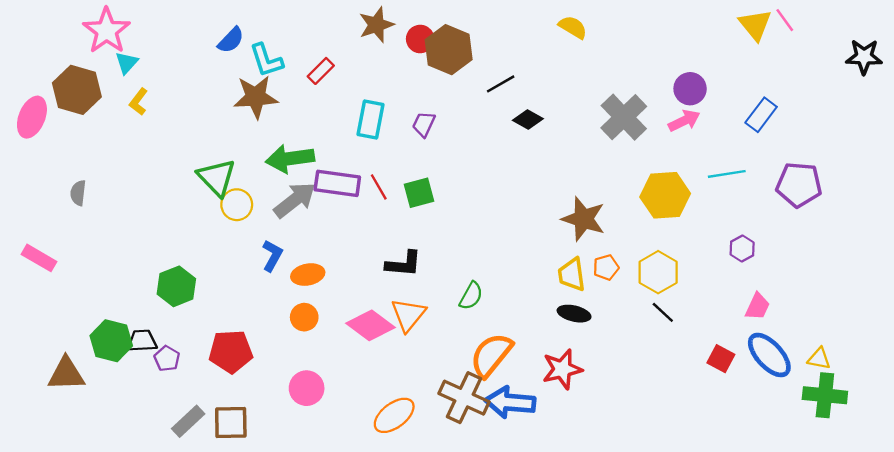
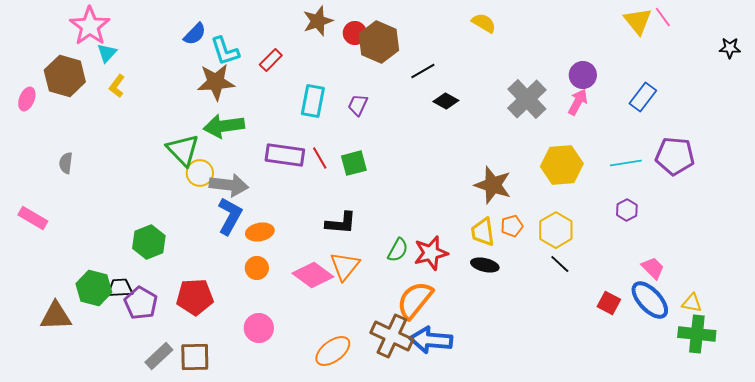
black star: (864, 57) -> (730, 48), size x0.7
pink ellipse: (32, 117) -> (27, 99), size x0.7
pink arrow: (684, 121) -> (578, 102), turned -36
green arrow: (290, 159) -> (224, 126), moved
cyan line: (727, 174) -> (626, 163), moved
gray arrow: (295, 200) -> (229, 185), moved, turned 45
blue L-shape: (272, 256) -> (230, 216), size x1.4
pink trapezoid: (758, 306) -> (653, 268), moved, turned -70
purple pentagon: (167, 359) -> (141, 303), size x1.5
red star: (562, 369) -> (431, 253), moved

